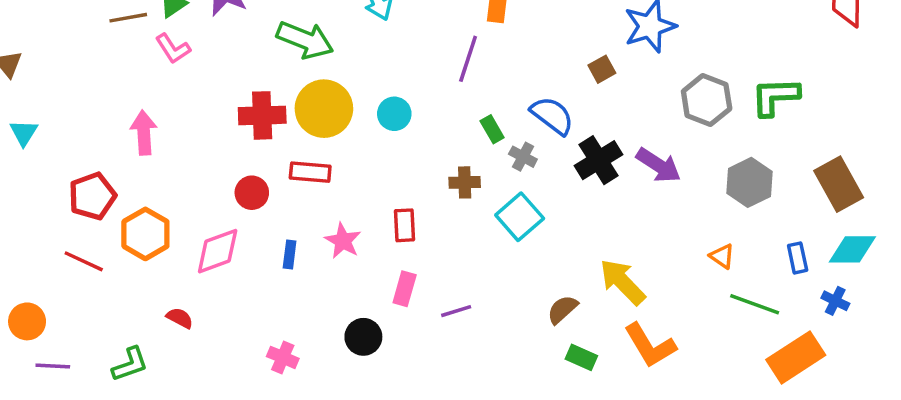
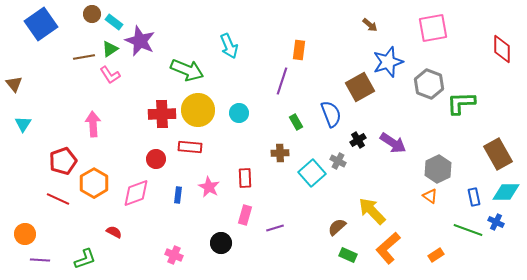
brown square: (602, 69) -> (360, 87), size x1.8
gray hexagon: (707, 100) -> (429, 84), moved
blue semicircle: (552, 115) -> (331, 114), turned 32
gray cross: (523, 157) -> (338, 161), moved
black cross: (598, 160) -> (358, 140), size x0.6
gray hexagon: (749, 182) -> (438, 169), moved
green line: (755, 304) -> (468, 230), moved
orange L-shape: (650, 345) -> (388, 248), turned 80
orange rectangle: (796, 357) -> (436, 255), moved, size x0.5

